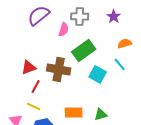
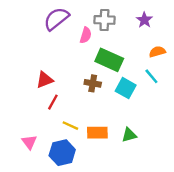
green rectangle: (84, 50) -> (109, 60), turned 60
brown cross: (59, 69) -> (93, 83), moved, size x0.6
yellow line: (34, 106) -> (70, 126), moved

